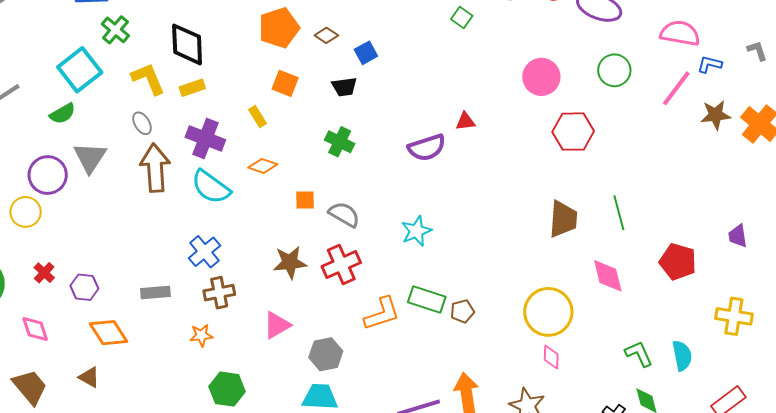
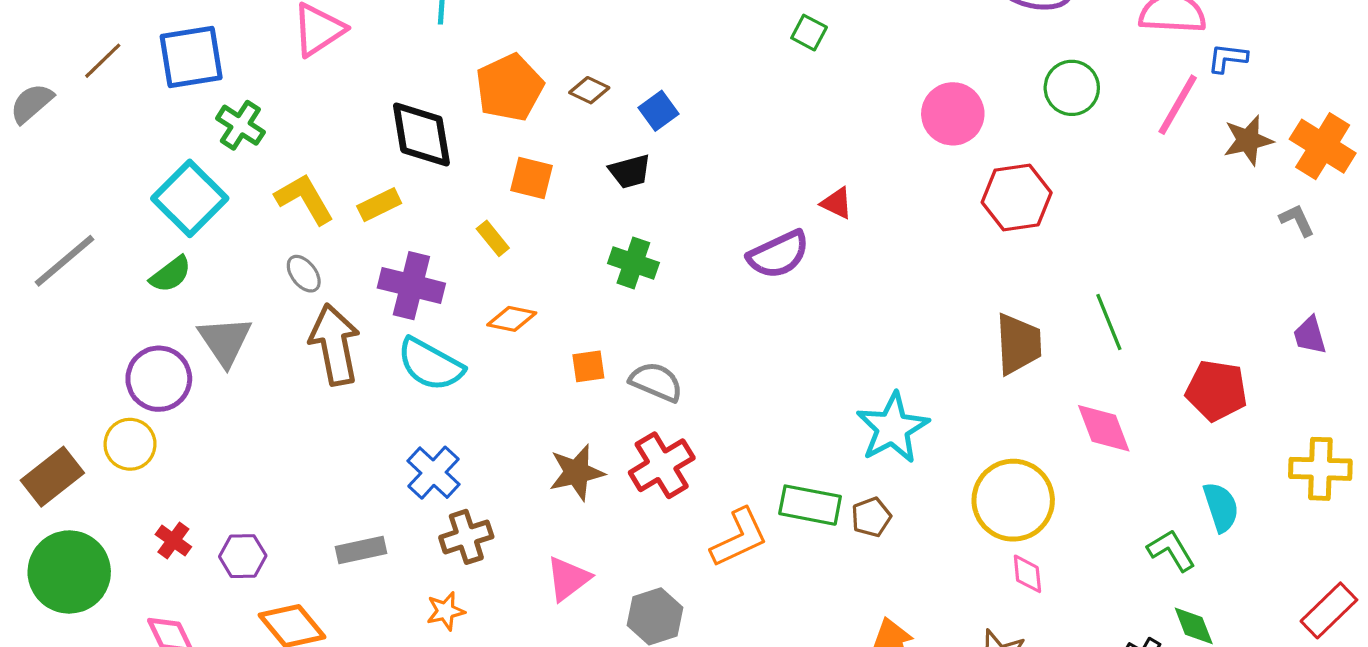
black diamond: (187, 44) -> (421, 135), moved
gray L-shape: (757, 51) -> (1297, 220), moved
red triangle: (465, 121) -> (837, 203), turned 40
cyan star: (416, 231) -> (892, 428), moved, size x1.4
cyan semicircle: (682, 356) -> (1221, 507), moved

